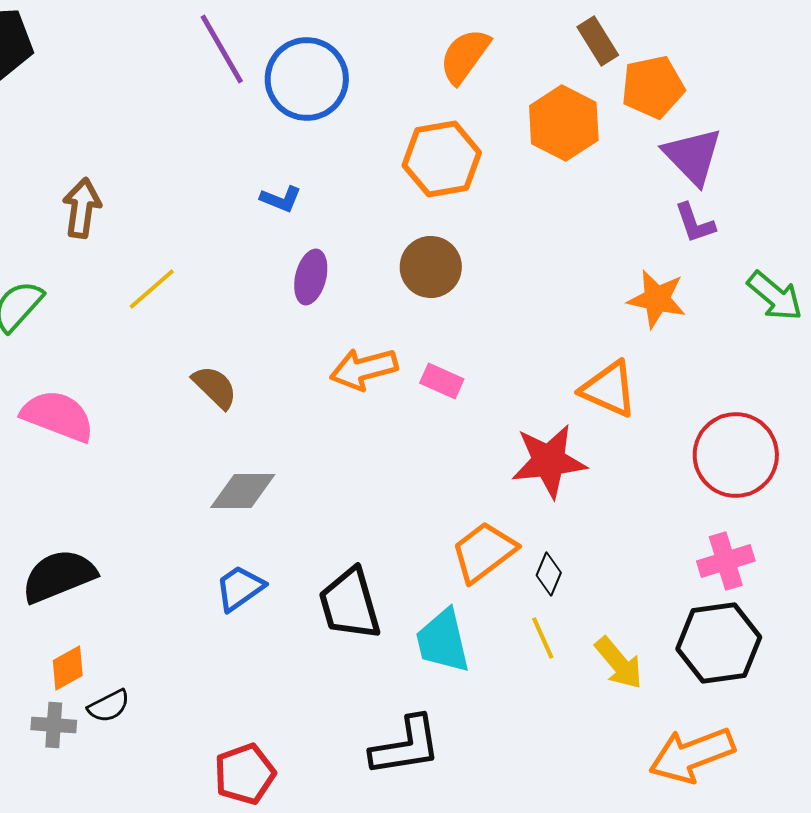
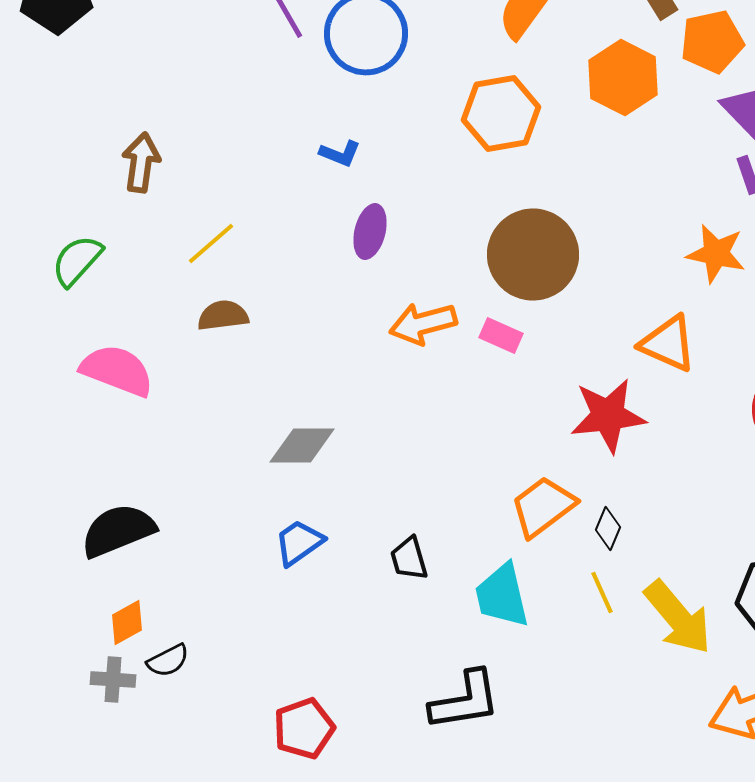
brown circle: (431, 267) -> (533, 255), moved, size x1.5
brown semicircle: (215, 387) -> (223, 316), moved, turned -51
black trapezoid: (350, 604) -> (409, 559), size x0.6
yellow arrow: (619, 663) -> (678, 618), size x1.4

